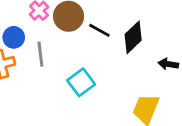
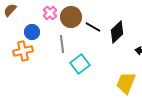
gray line: (40, 54) -> (62, 44), moved

